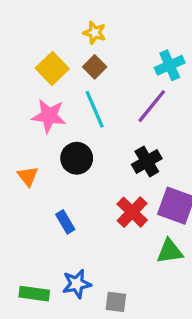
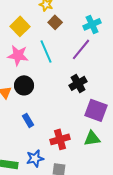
brown square: (95, 67) -> (55, 22), moved
black circle: (77, 158) -> (24, 85), moved
red cross: (132, 212) -> (60, 139), moved, turned 30

